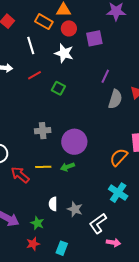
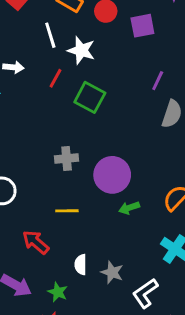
white star: (64, 53) -> (81, 50), moved
red line: (35, 75) -> (56, 78), turned -32
green square: (58, 88) -> (90, 97), size x1.5
green arrow: (67, 167) -> (129, 208), moved
red arrow: (20, 175) -> (36, 242), moved

